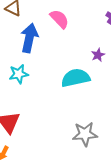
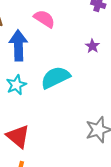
cyan semicircle: (76, 78) -> (55, 77), moved

